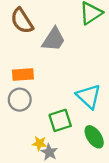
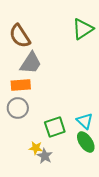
gray trapezoid: (54, 39) -> (31, 63), moved
cyan triangle: (89, 96) -> (85, 121), moved, size x0.7

